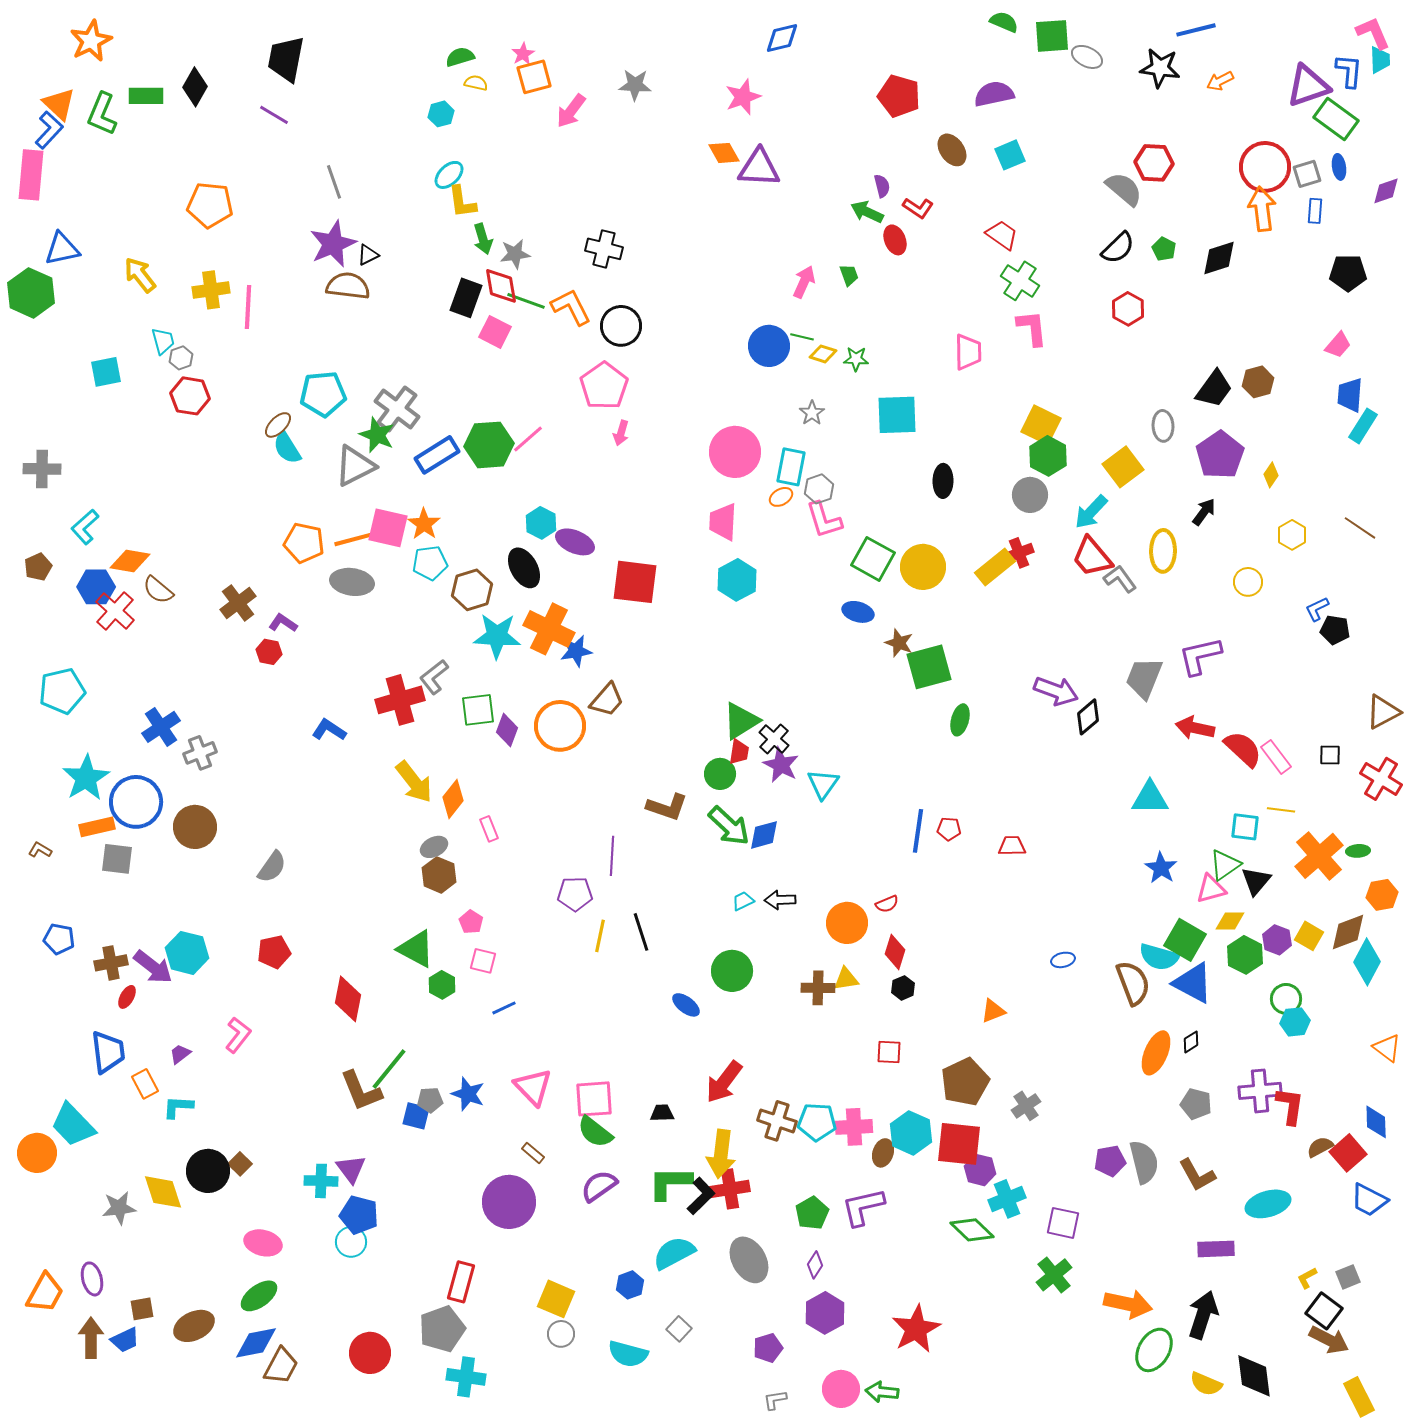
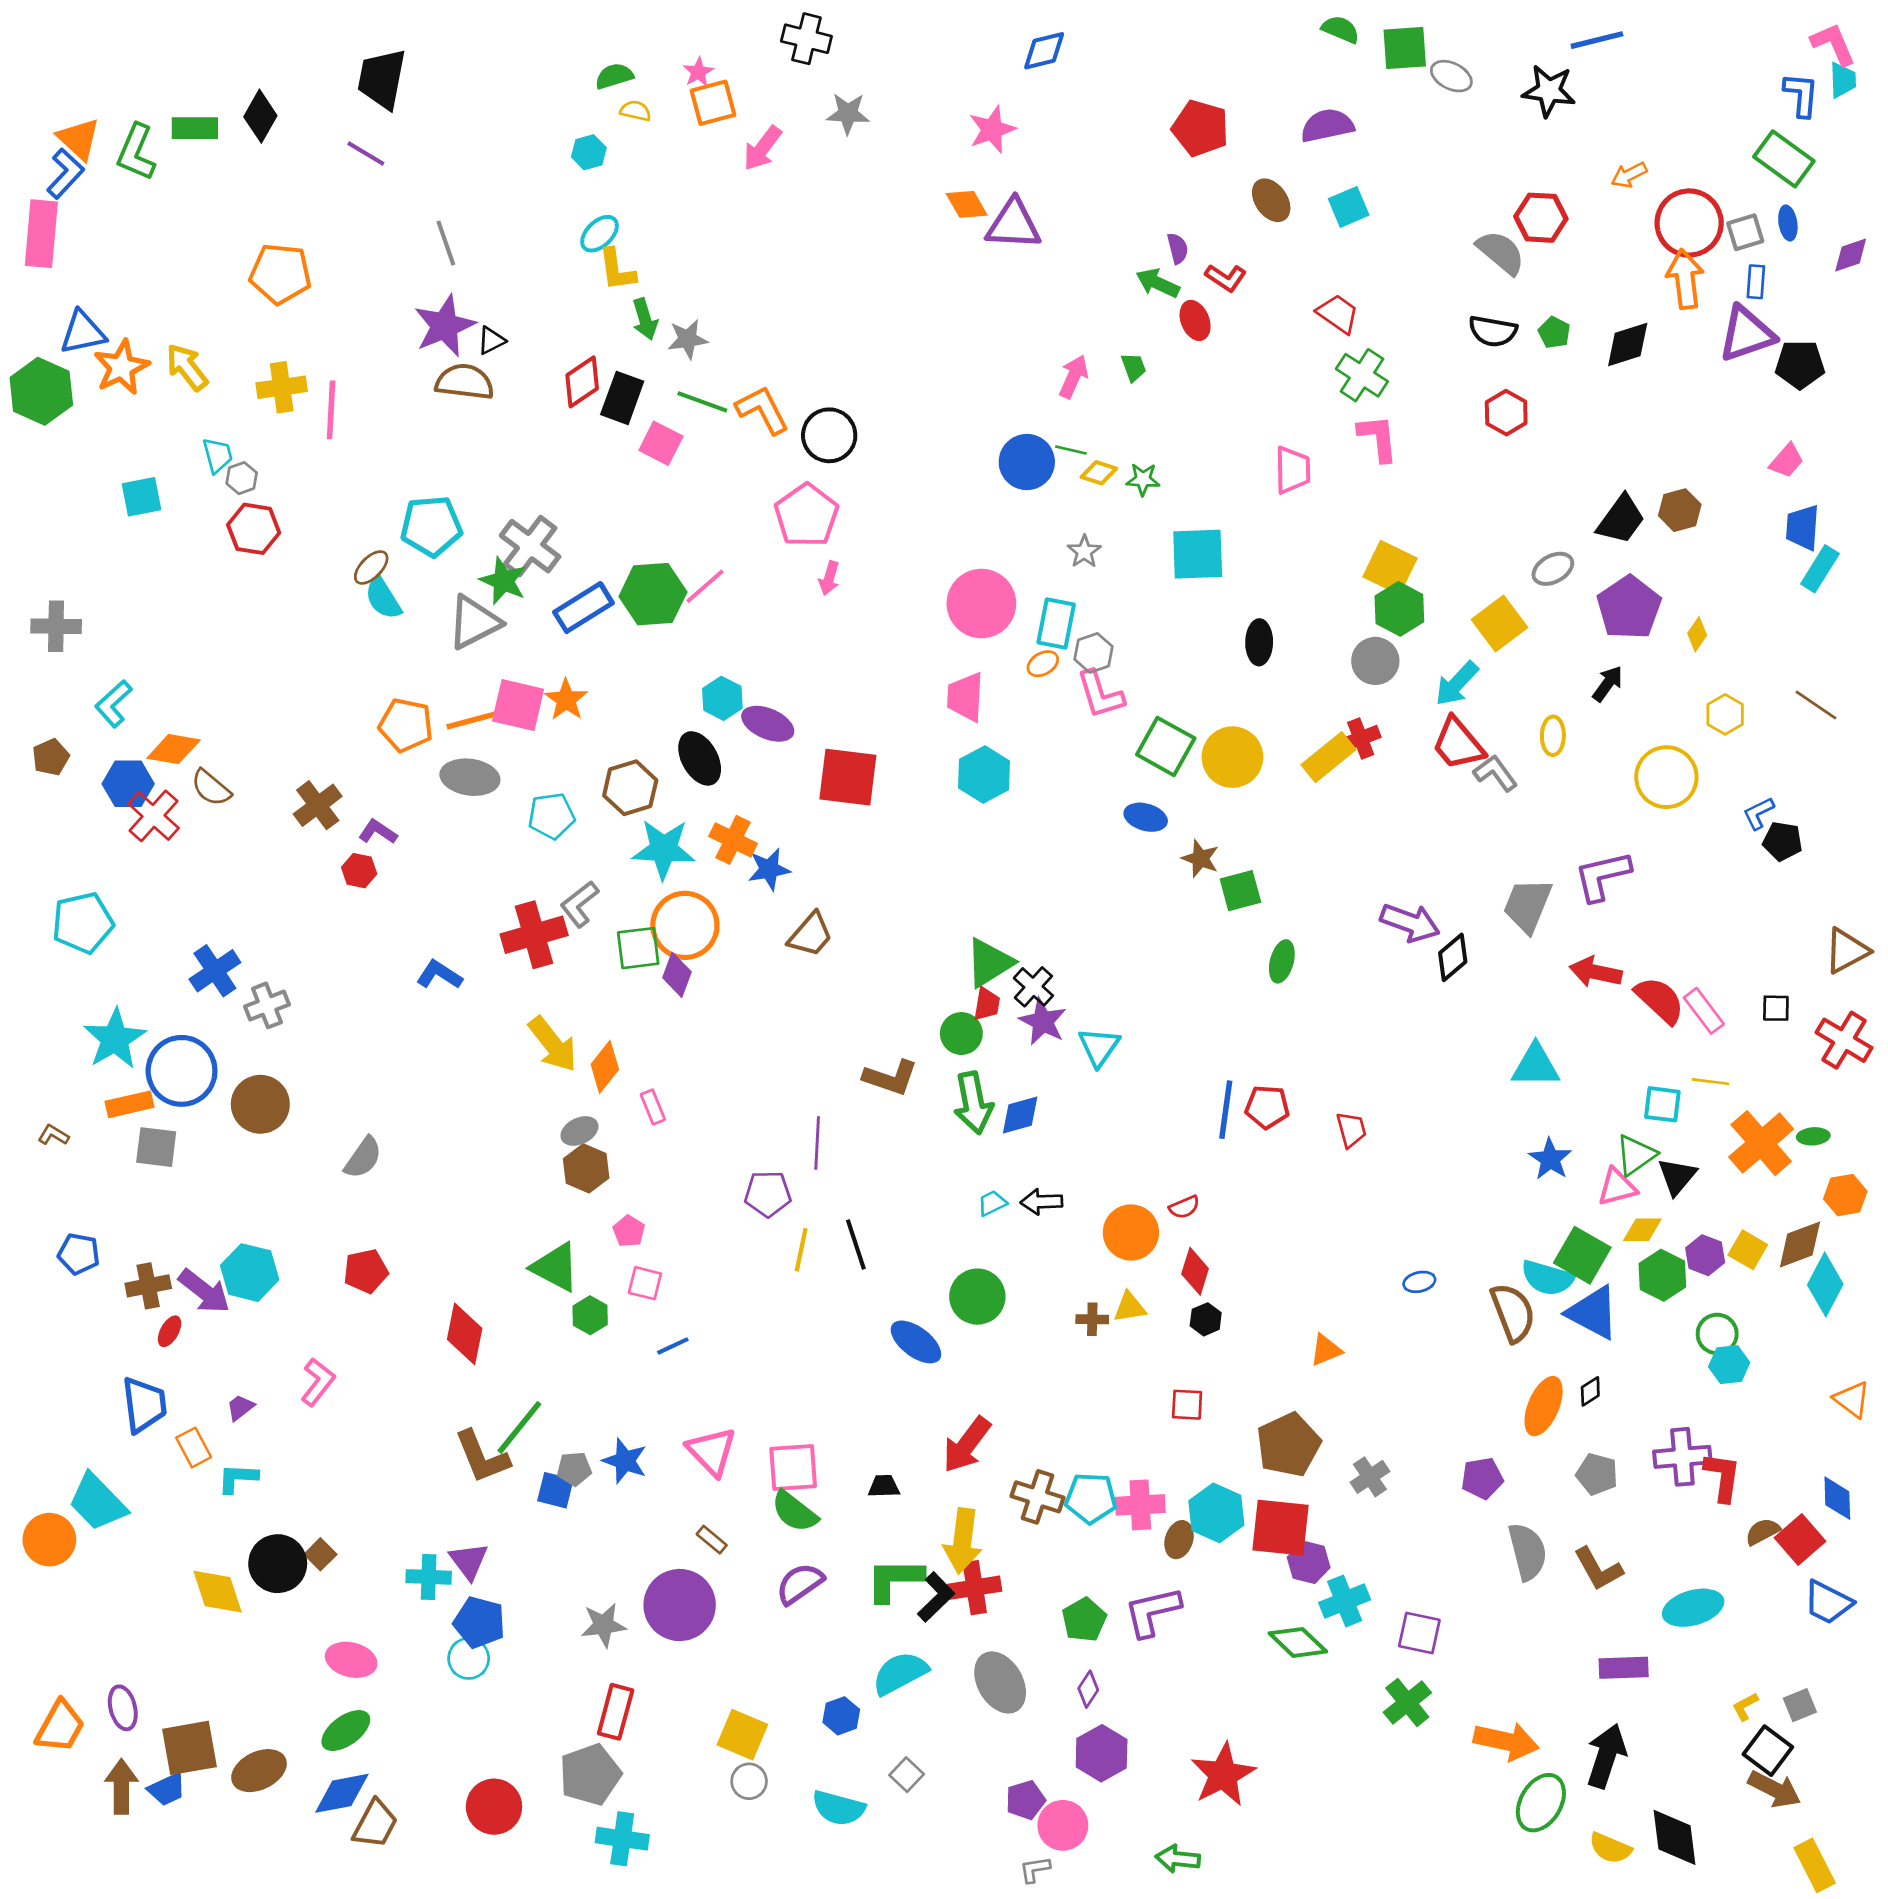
orange star: (91, 41) -> (121, 367), moved
orange arrow: (1220, 81) -> (1629, 175), moved
purple triangle: (1308, 86) -> (1747, 334), moved
black semicircle: (1118, 248) -> (1493, 331), turned 54
black cross: (604, 249) -> (806, 39), moved
red diamond: (501, 286) -> (582, 382), moved, turned 66
gray ellipse: (1163, 426) -> (1553, 569), turned 64
yellow ellipse: (1163, 551) -> (1553, 736), size x0.7
cyan pentagon: (430, 563) -> (551, 816), moved
yellow circle: (1248, 582) -> (1666, 777), size x1.6
orange cross: (549, 629) -> (733, 840), size x0.7
green square: (929, 667) -> (1240, 891), size x0.7
orange circle: (560, 726) -> (685, 925), moved
green arrow: (729, 826) -> (973, 1103), turned 36
red pentagon: (949, 829) -> (1267, 1107), size x1.4
red trapezoid: (1012, 846) -> (1351, 1130), turned 76
brown cross: (818, 988) -> (1092, 1319), size x0.7
blue ellipse: (686, 1005) -> (916, 1342), size x1.4
purple pentagon: (1110, 1161) -> (1482, 1478), moved
gray star: (119, 1208) -> (603, 1625), moved
brown square: (142, 1309) -> (190, 1748), size x1.8
pink circle: (841, 1389) -> (1063, 1825), moved

